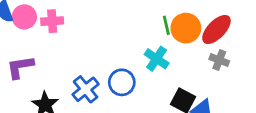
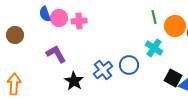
green line: (166, 25) -> (154, 17), moved
purple L-shape: (20, 67) -> (56, 54), turned 70

